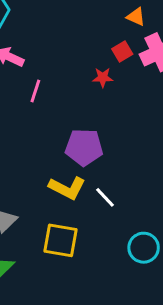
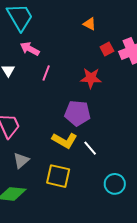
orange triangle: (136, 17) -> (90, 24), moved
red star: (103, 78) -> (91, 78), moved, size x1.5

